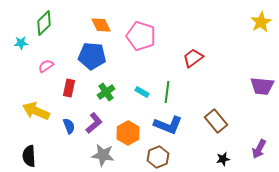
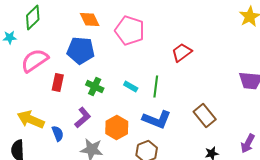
pink semicircle: (46, 66) -> (35, 60), size x1.8
green cross: (106, 92) -> (95, 86), turned -30
yellow arrow: (36, 111) -> (31, 120), moved
blue semicircle: (69, 126) -> (58, 134), moved

